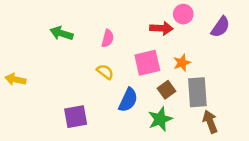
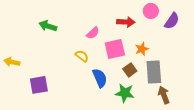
pink circle: (183, 14) -> (151, 11), moved
pink semicircle: (108, 38) -> (93, 33), moved, turned 32
blue semicircle: (128, 100) -> (100, 78), turned -48
purple square: (76, 117) -> (39, 85), moved
green star: (160, 119) -> (125, 93), turned 30

